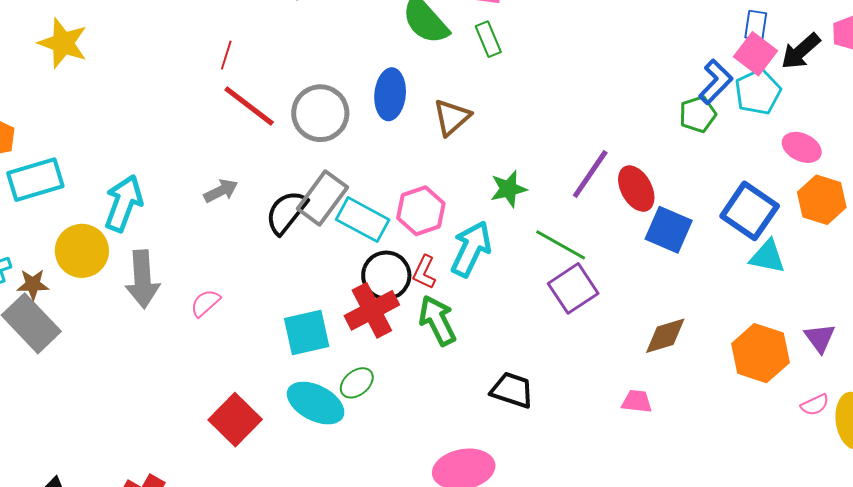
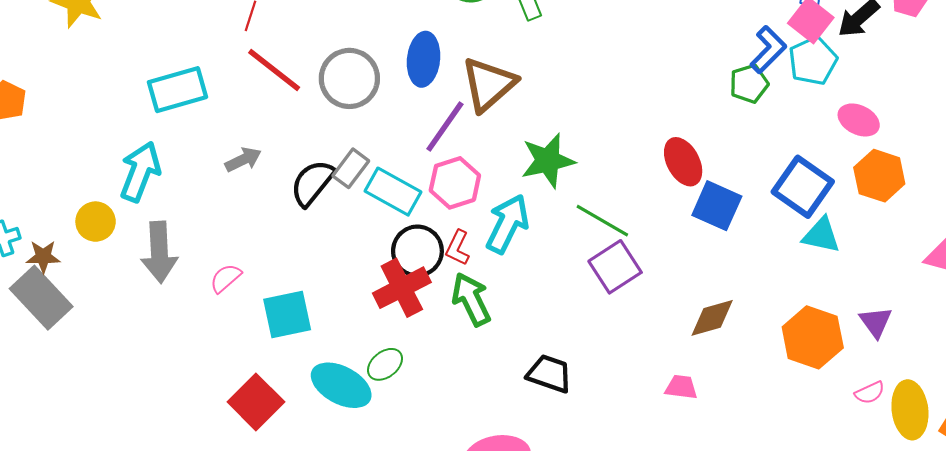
brown triangle: (452, 117) -> (489, 84), size x1.4
purple line: (590, 174) -> (445, 127), moved
cyan rectangle: (35, 180) -> (178, 90), moved
green star: (509, 189) -> (548, 161), size x1.4
gray rectangle: (322, 198) -> (351, 168), size x0.7
yellow circle: (82, 251) -> (96, 222), size x0.7
cyan square: (307, 333) -> (287, 314), moved

